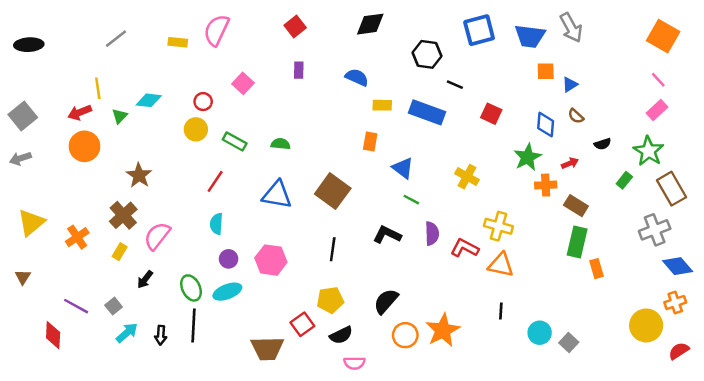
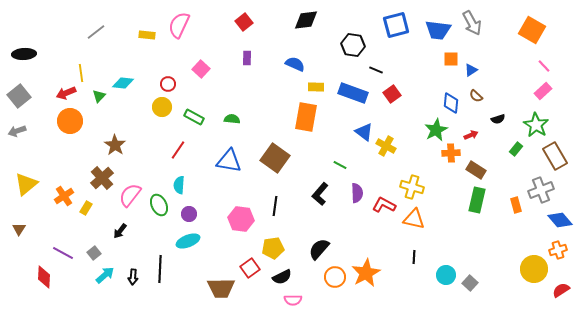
orange square: (663, 36) -> (532, 30), moved
black ellipse: (29, 45) -> (24, 54), moved
red square: (491, 114) -> (392, 94), moved, turned 30
orange rectangle: (370, 141) -> (306, 117), size x1.8
blue triangle: (403, 168) -> (364, 132), moved
black L-shape: (387, 235) -> (320, 194), turned -75
yellow rectangle: (120, 252) -> (86, 208), moved
pink hexagon: (271, 260) -> (241, 219), moved
orange rectangle: (597, 269) -> (516, 205), moved
green ellipse: (191, 288) -> (159, 205), moved

